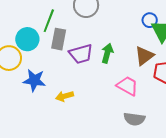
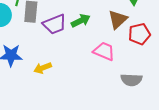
green arrow: (107, 53) -> (81, 21), turned 54
gray semicircle: (134, 119) -> (131, 80), moved

